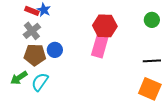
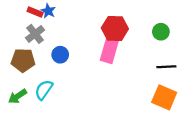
green circle: (152, 20) -> (161, 32), moved
brown pentagon: (35, 55) -> (23, 60), moved
green arrow: (19, 78) -> (18, 96), moved

